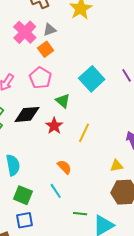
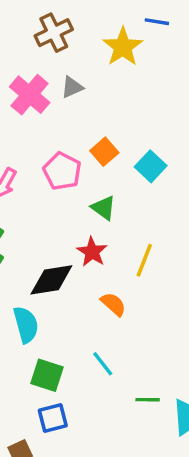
orange square: (46, 49) -> (104, 152), moved
cyan square: (92, 79) -> (151, 166), size x0.7
black diamond: (27, 114) -> (51, 280), moved
orange semicircle: (64, 167) -> (113, 304), moved

